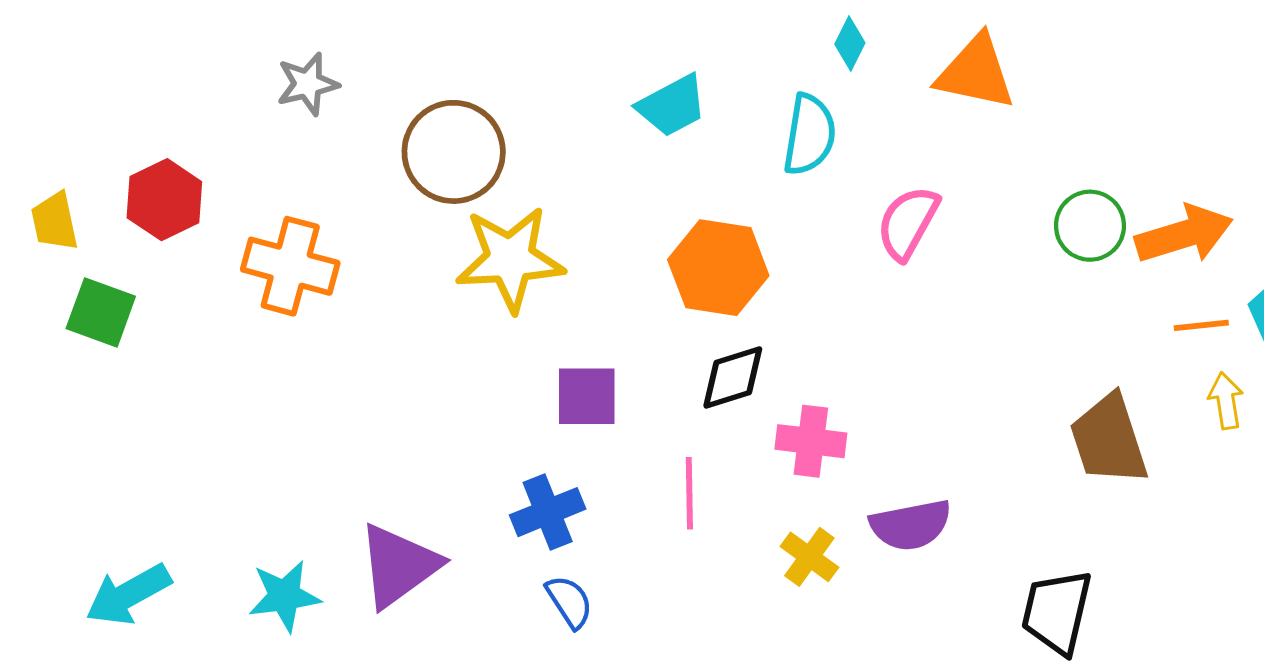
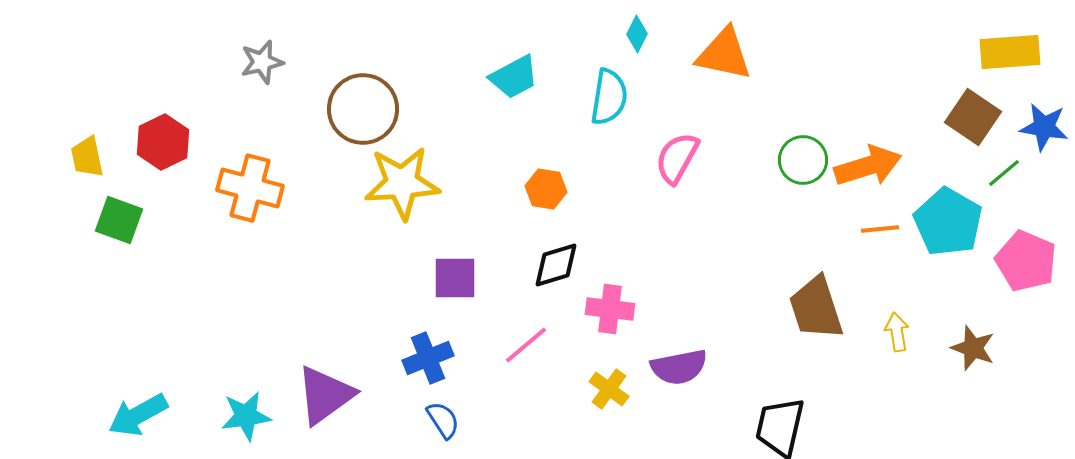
orange hexagon: (718, 268) -> (546, 189), size x0.6
yellow arrow: (1226, 401) -> (897, 332), moved
pink line: (689, 493) -> (526, 345), turned 51

